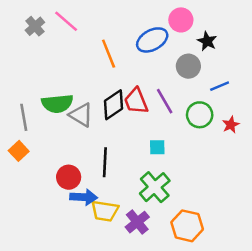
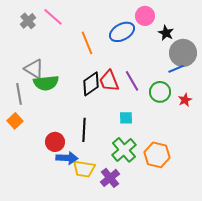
gray circle: (188, 66) -> (183, 53), moved, size x1.4
gray triangle: (81, 115) -> (34, 69), moved
orange hexagon: (187, 226) -> (157, 155), moved

